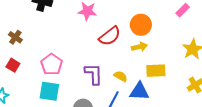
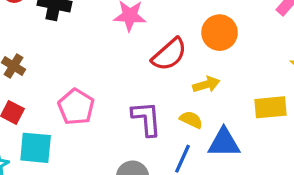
yellow arrow: (139, 47) -> (206, 85), moved
yellow rectangle: (156, 71) -> (271, 107), moved
cyan square: (49, 91) -> (36, 148), moved

